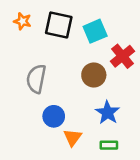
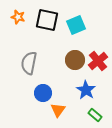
red cross: (123, 56) -> (98, 61), moved
green rectangle: (109, 145) -> (95, 115), moved, turned 40

